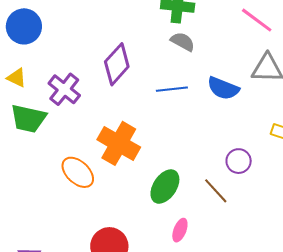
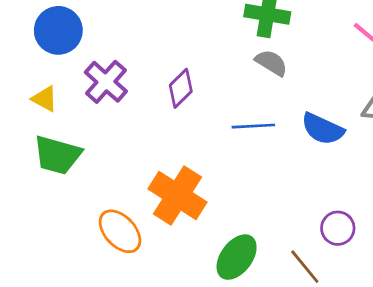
purple diamond: (117, 64) -> (181, 88), size x0.7
purple cross: (64, 89) -> (106, 82), moved

